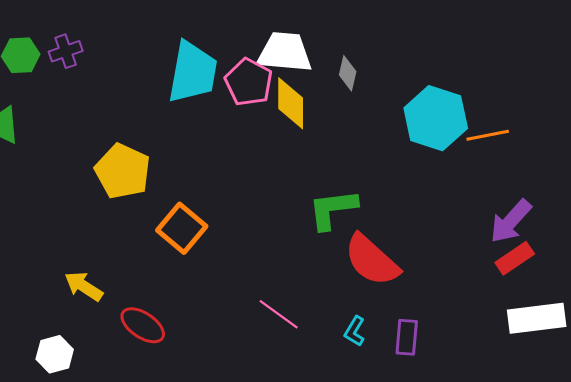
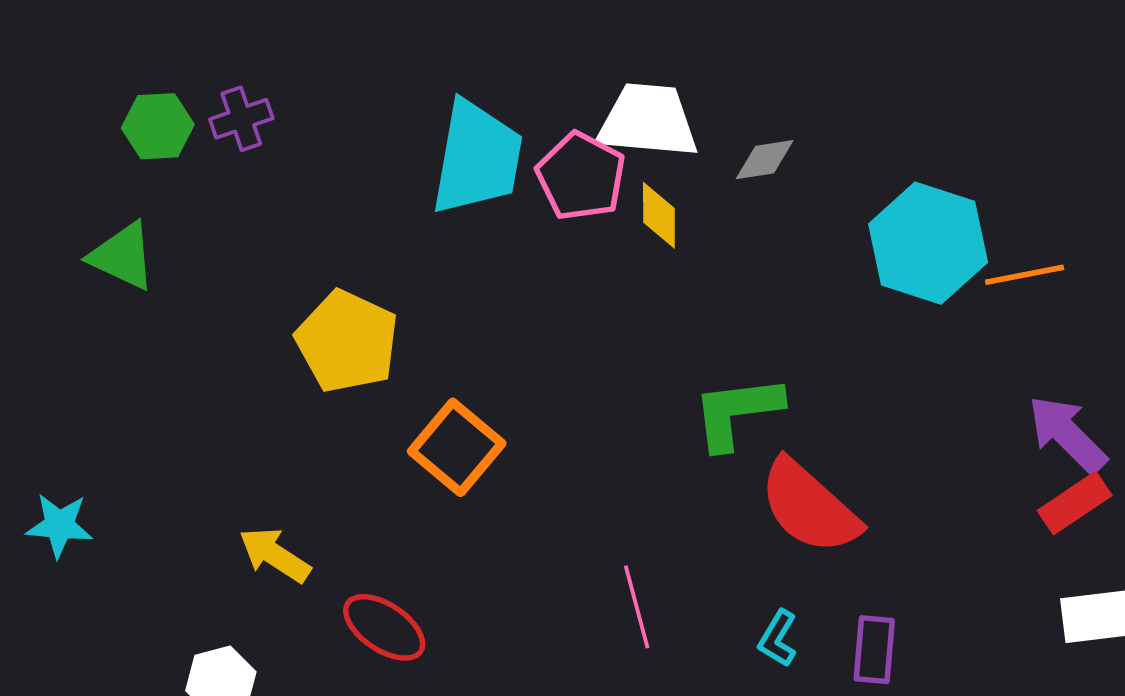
gray diamond: (348, 73) -> (765, 160), turned 68
yellow diamond: (291, 103) -> (659, 215), size x0.7
purple arrow: (511, 221) -> (1067, 434), turned 93
pink line: (279, 314) -> (637, 607), turned 39

